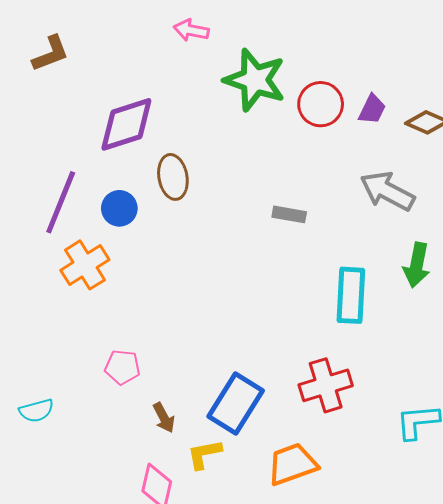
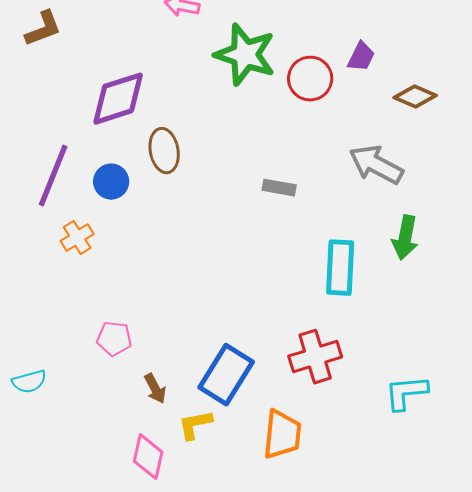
purple trapezoid: (372, 109) -> (361, 57), moved
orange cross: (85, 265) -> (77, 238), size x0.7
orange trapezoid: (292, 464) -> (282, 435), turned 116

